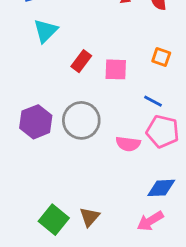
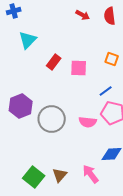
blue line: (153, 101) -> (106, 91), turned -64
gray circle: (81, 120) -> (52, 119), moved
pink arrow: (150, 221) -> (91, 174), moved, turned 84

